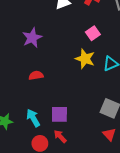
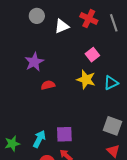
red semicircle: (36, 75) -> (48, 85), moved
cyan arrow: (33, 118) -> (39, 139), turned 60

